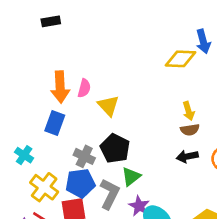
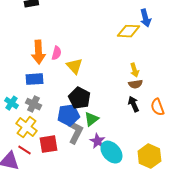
blue rectangle: (55, 123) -> (34, 79), turned 66
gray cross: (84, 156) -> (33, 104), moved
black arrow: (187, 156) -> (133, 104), turned 77
blue pentagon: (80, 183) -> (68, 115), moved

